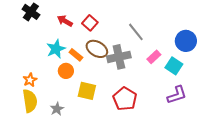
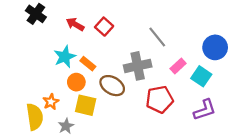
brown ellipse: (97, 49) -> (112, 86), moved
orange star: (30, 80) -> (51, 102), moved
yellow square: (87, 91) -> (86, 105), moved
red pentagon: (125, 99) -> (160, 99), moved, turned 30

